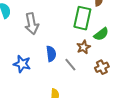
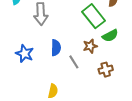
green rectangle: (82, 18) -> (93, 16), turned -60

